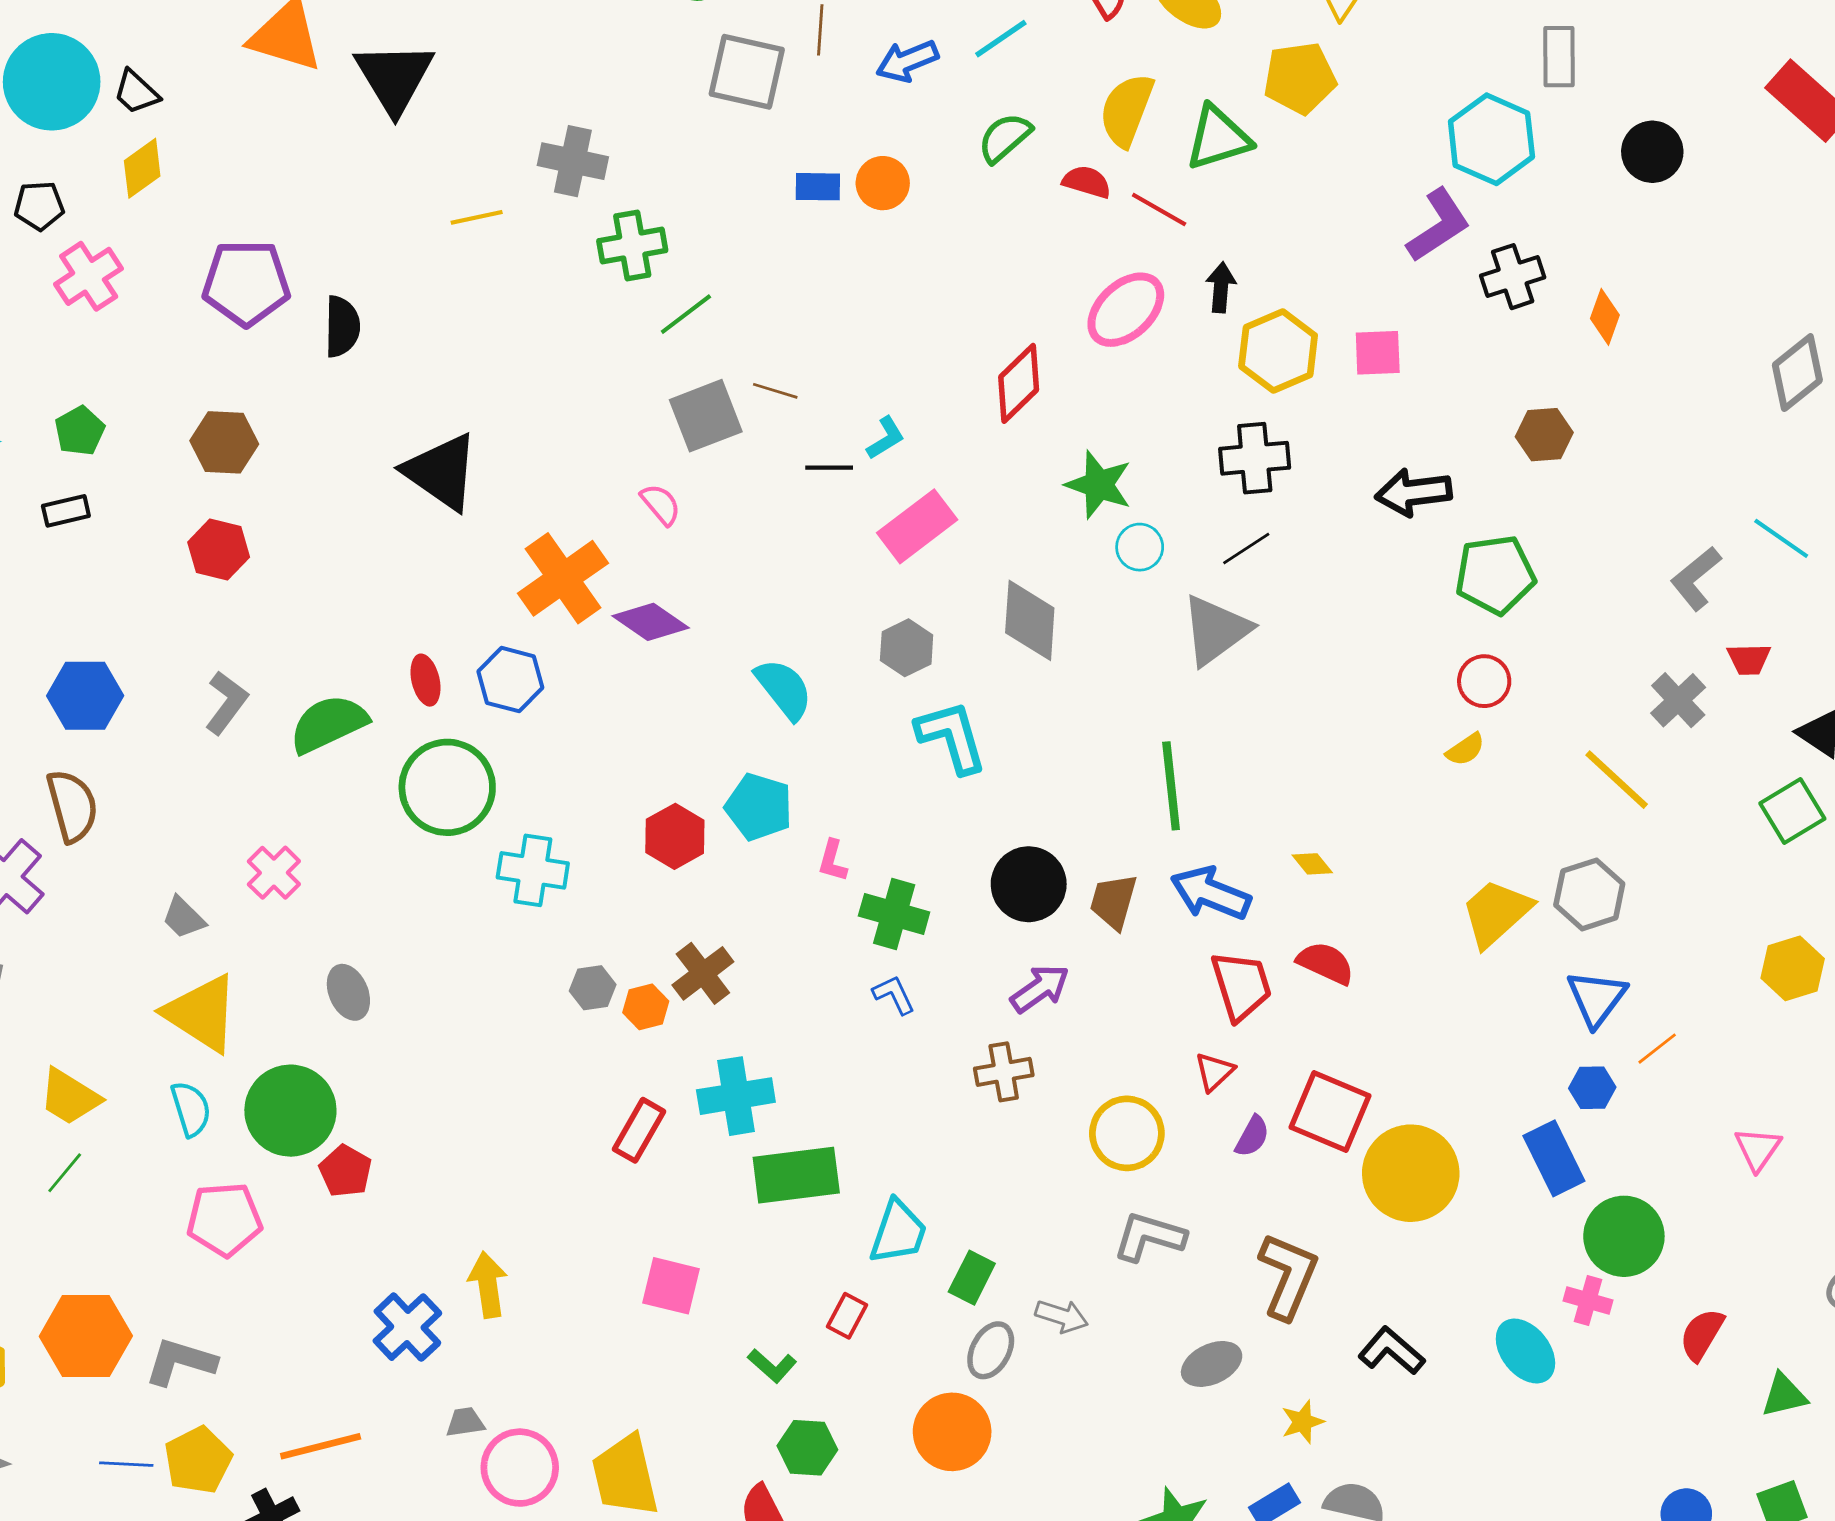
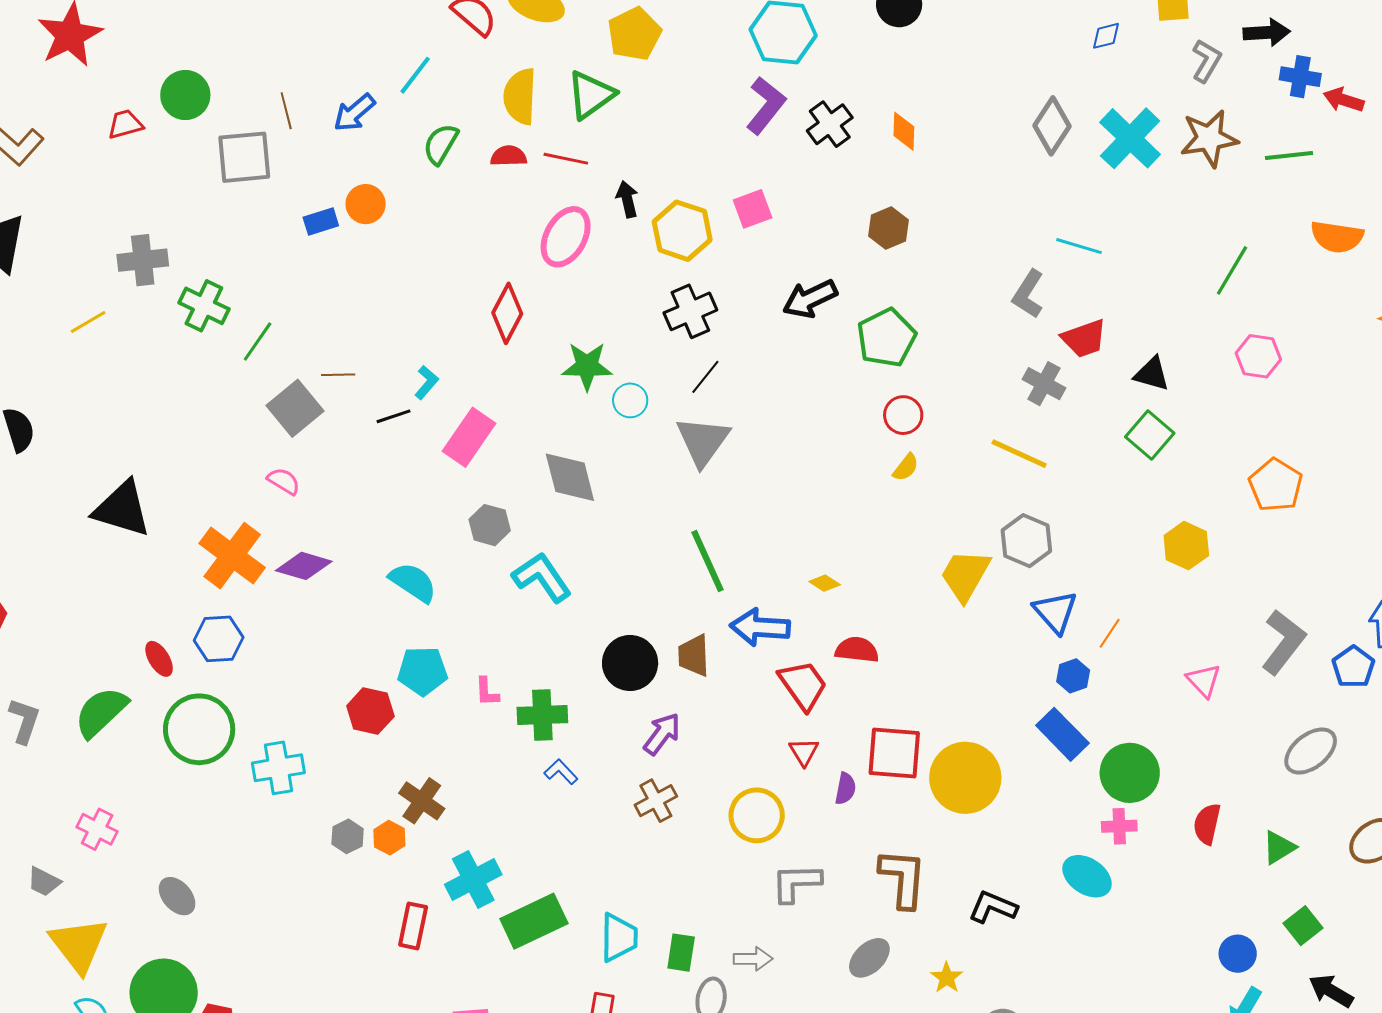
green cross: (632, 246) -> (204, 306), turned -36
red trapezoid: (1749, 659) -> (1084, 338), size x1.4
yellow triangle: (202, 1013) -> (79, 945), turned 38

